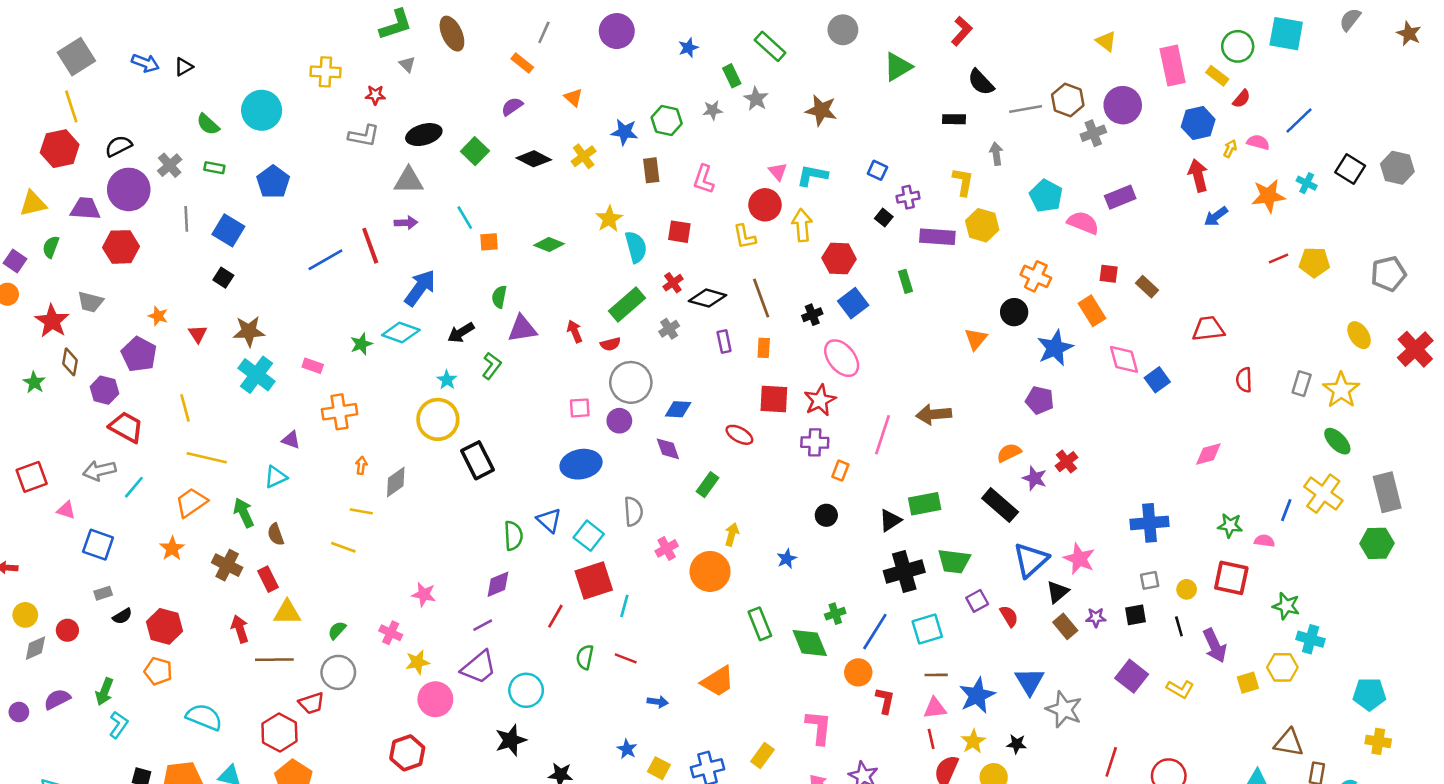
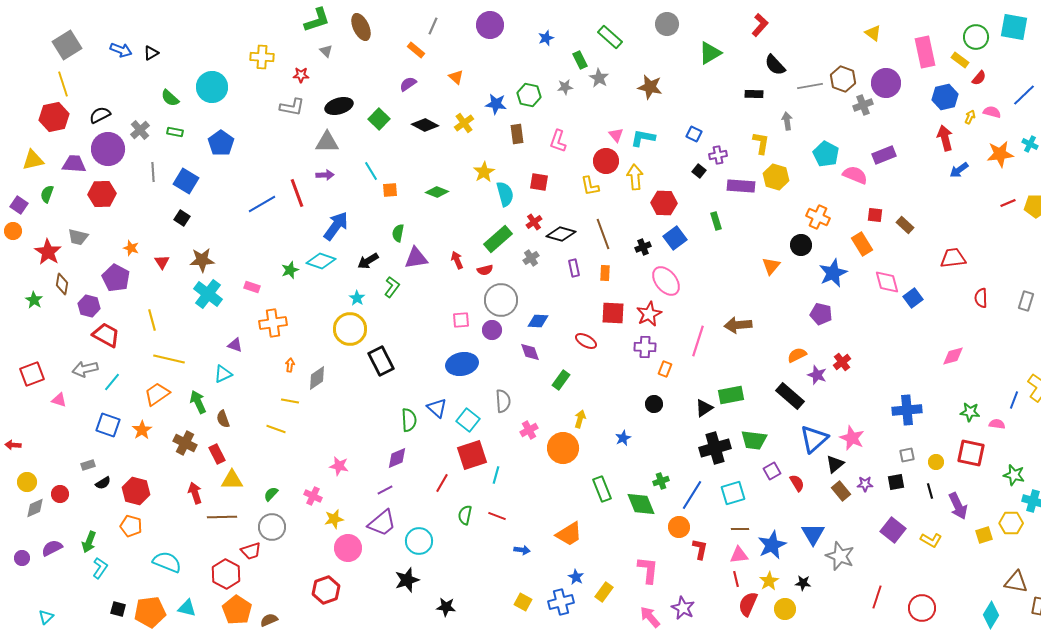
blue square: (98, 545) -> (108, 425), moved
blue star: (627, 749) -> (576, 577), moved

